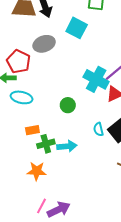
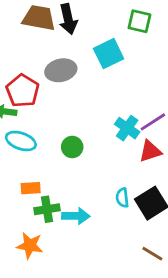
cyan square: (77, 28) -> (109, 54), turned 30
cyan cross: (96, 79) -> (127, 128), size x0.7
green circle: (68, 105) -> (72, 147), moved

